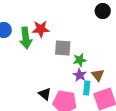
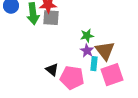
gray square: (63, 48) -> (51, 18), moved
brown triangle: (98, 75) -> (105, 51), size x1.5

